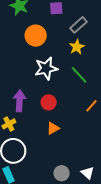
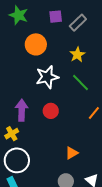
gray rectangle: (78, 25) -> (78, 23), moved
orange triangle: (53, 128) -> (72, 153), moved

